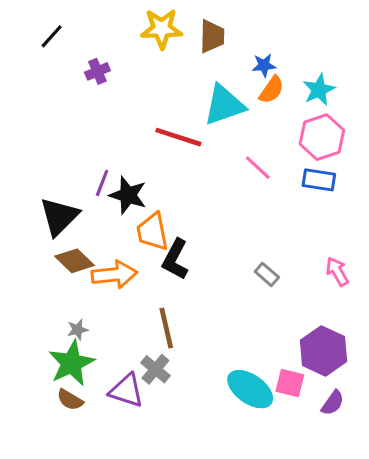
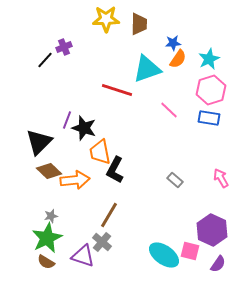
black line: (52, 36) -> (45, 60), moved
brown line: (166, 328) -> (109, 215), turned 44

